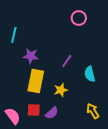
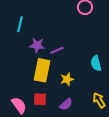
purple line: (67, 61) -> (57, 50), moved, turned 32
purple semicircle: (52, 113) -> (66, 104), moved

